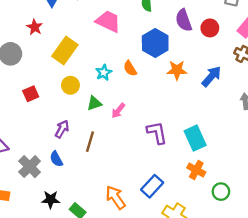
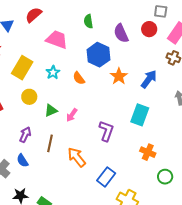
red circle: (210, 28) -> (149, 29), moved
orange star: (177, 70) -> (119, 76), turned -30
cyan star: (104, 73) -> (53, 72), moved
purple L-shape: (157, 133) -> (106, 131), turned 35
cyan rectangle: (195, 138) -> (140, 115), moved, turned 50
orange cross: (196, 170) -> (148, 152), moved
orange arrow: (116, 197) -> (77, 157), moved

